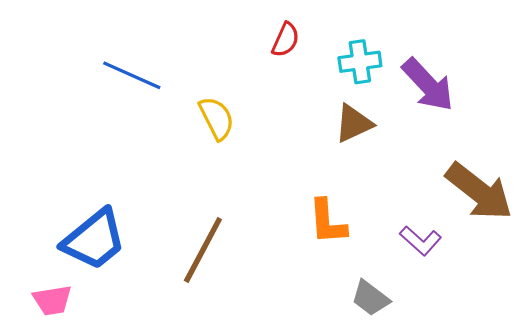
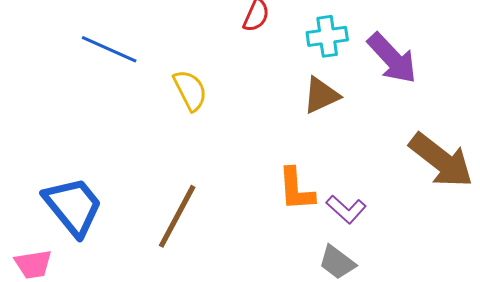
blue trapezoid: (94, 240) -> (73, 206), turned -90
purple L-shape: (421, 241) -> (346, 209), moved

